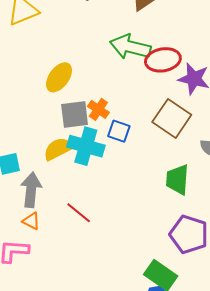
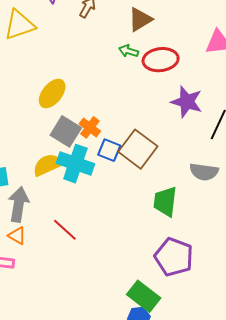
green arrow: (130, 47) -> (129, 51), moved, size x0.5
red ellipse: (163, 60) -> (161, 60), moved
gray square: (75, 115) -> (66, 131), turned 36
brown square: (172, 118) -> (138, 149), moved

